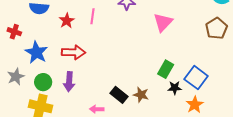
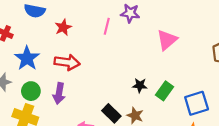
pink line: (93, 16) -> (107, 26), moved
blue square: (196, 78) -> (197, 103), turned 30
black star: (175, 88) -> (140, 85), moved

